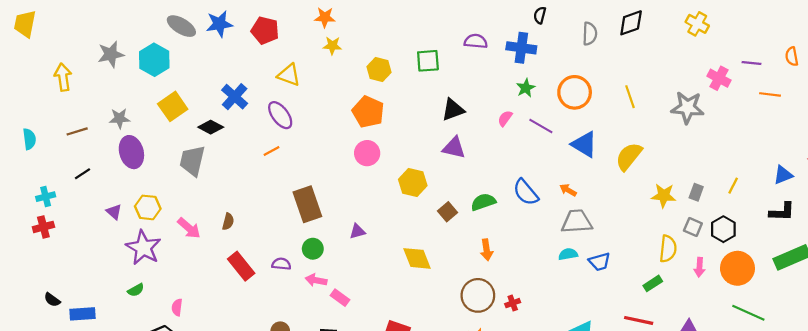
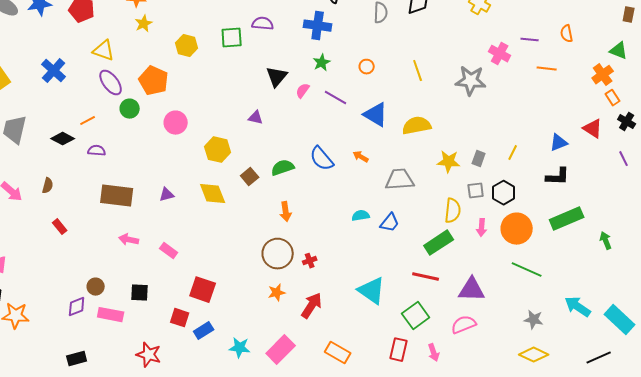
purple semicircle: (476, 41) -> (263, 24), moved
yellow star: (332, 46) -> (144, 24), turned -30
orange circle: (575, 92) -> (367, 67), size x0.5
black triangle: (453, 110) -> (277, 77), moved, turned -30
orange pentagon: (368, 112) -> (154, 81), moved
purple ellipse: (280, 115) -> (111, 83), moved
black diamond: (211, 127) -> (63, 139), moved
purple triangle: (454, 148) -> (256, 118), size x0.7
yellow semicircle: (629, 156) -> (417, 126), turned 40
brown rectangle: (307, 204) -> (117, 196), moved, turned -64
gray trapezoid: (577, 222) -> (400, 180), moved
gray square: (693, 227) -> (476, 191), turned -30
green circle: (313, 249) -> (130, 109), moved
yellow diamond: (417, 258) -> (213, 194), moved
blue trapezoid: (600, 262) -> (390, 223), turned -35
purple semicircle: (281, 264) -> (97, 151), moved
red rectangle: (241, 266) -> (60, 227), size x0.6
green rectangle: (653, 283) -> (439, 243), size x1.6
pink rectangle: (340, 298) -> (169, 251), moved

